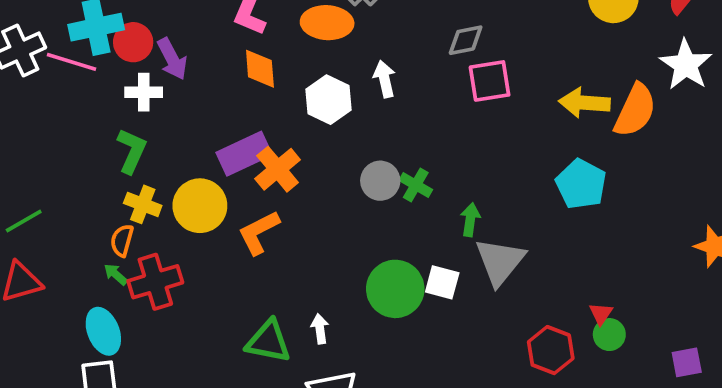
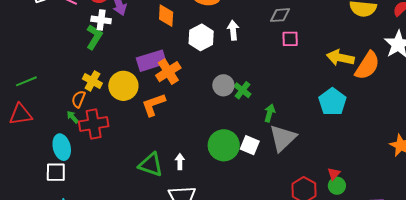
pink square: (490, 81) -> (290, 39), size x0.7
green L-shape: (132, 151) -> (94, 37), moved

